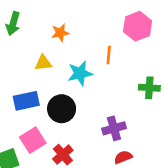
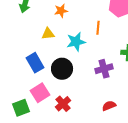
blue rectangle: (26, 101) -> (35, 63), turned 72
purple cross: (114, 128) -> (104, 69), moved

